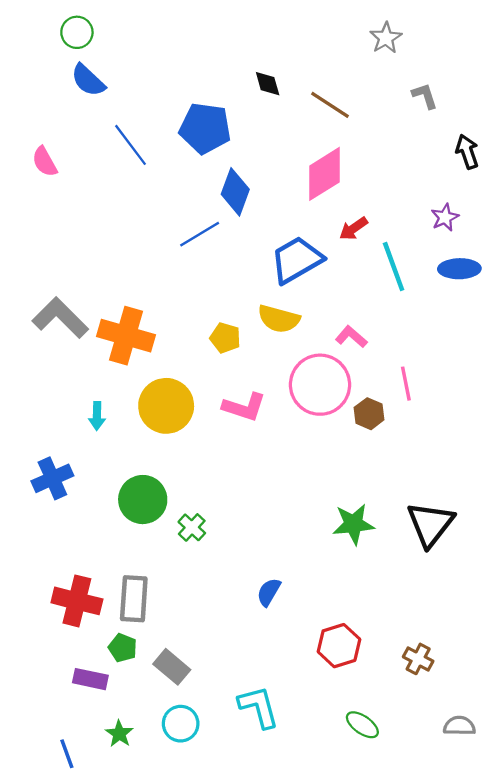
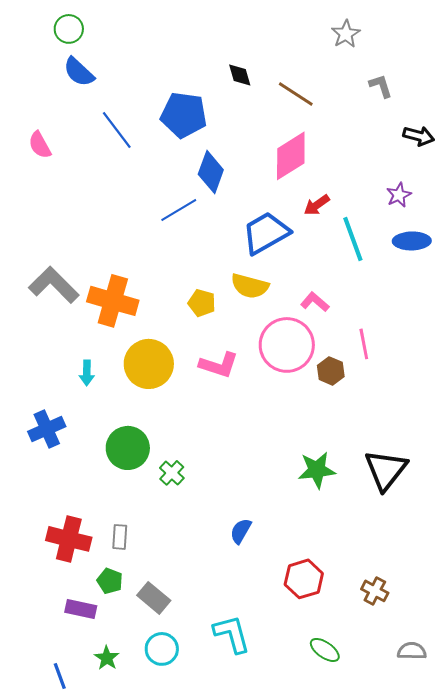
black arrow: (467, 152) -> (419, 136), turned 124
gray rectangle: (134, 599) -> (120, 537), size x0.6

